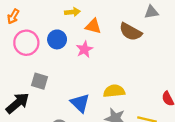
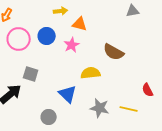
brown semicircle: (131, 32) -> (114, 52), moved
yellow semicircle: (114, 91) -> (91, 73), moved

